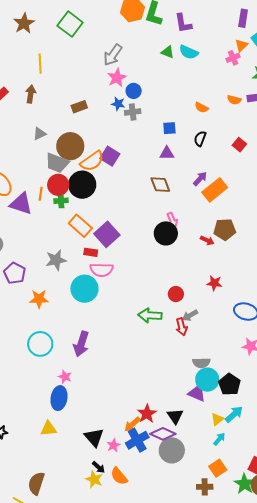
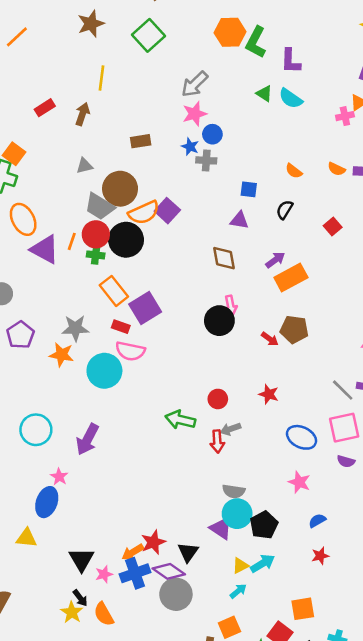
orange star: (39, 299) -> (62, 355), moved

